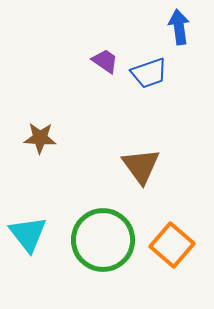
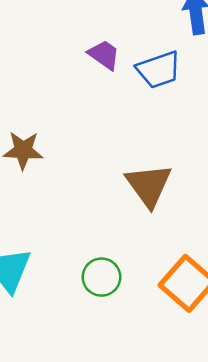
green circle: (103, 240) -> (101, 277), size x0.5

